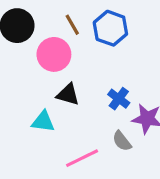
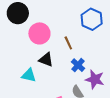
brown line: (72, 25) -> (68, 43), moved
blue hexagon: (110, 28) -> (92, 19), moved

